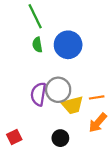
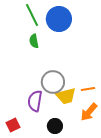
blue circle: (68, 45) -> (59, 19), moved
purple semicircle: (38, 94) -> (35, 101), moved

